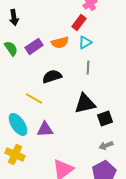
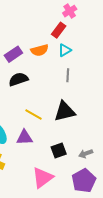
black semicircle: (52, 76) -> (18, 79), moved
yellow line: (34, 98) -> (34, 114), moved
black square: (105, 118) -> (59, 151), moved

